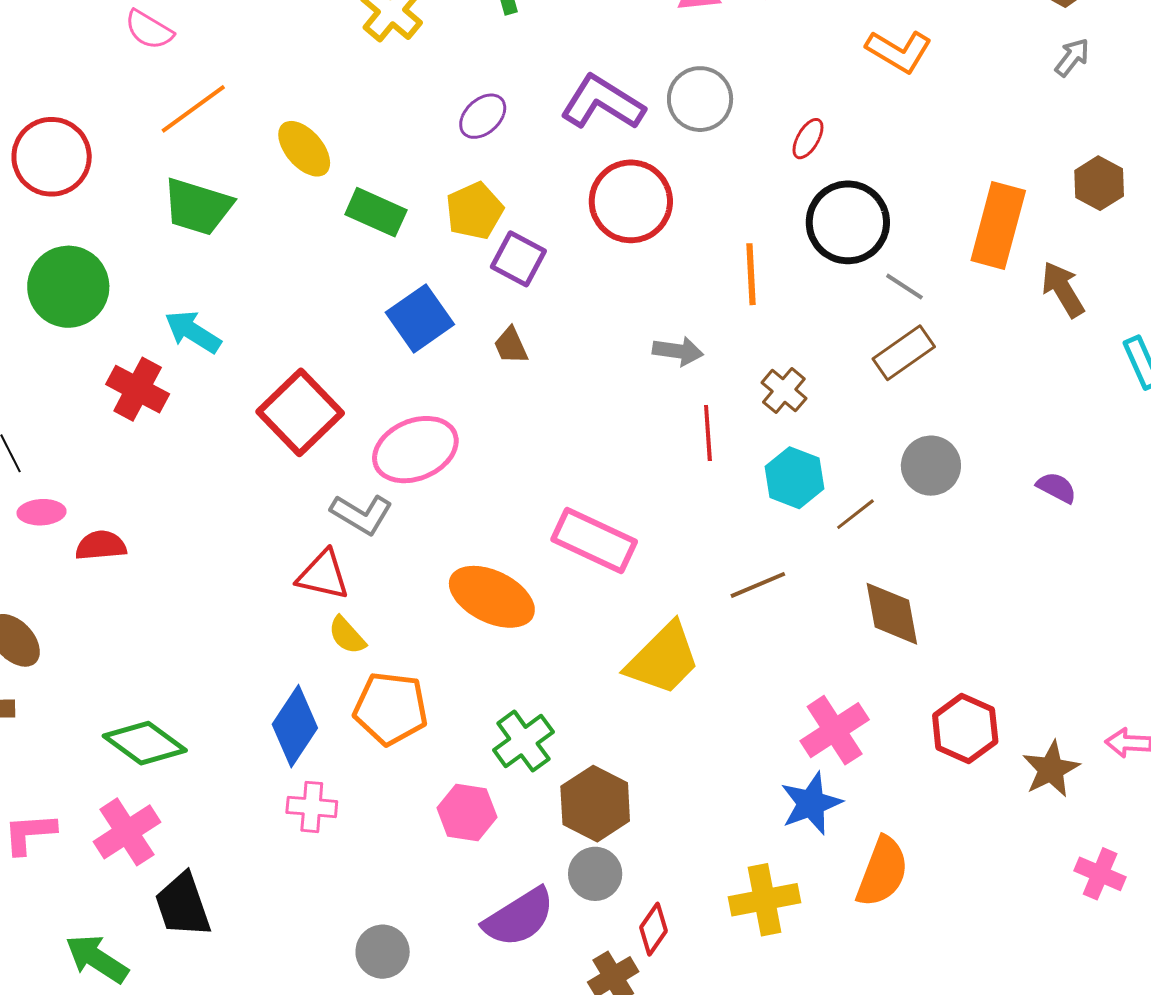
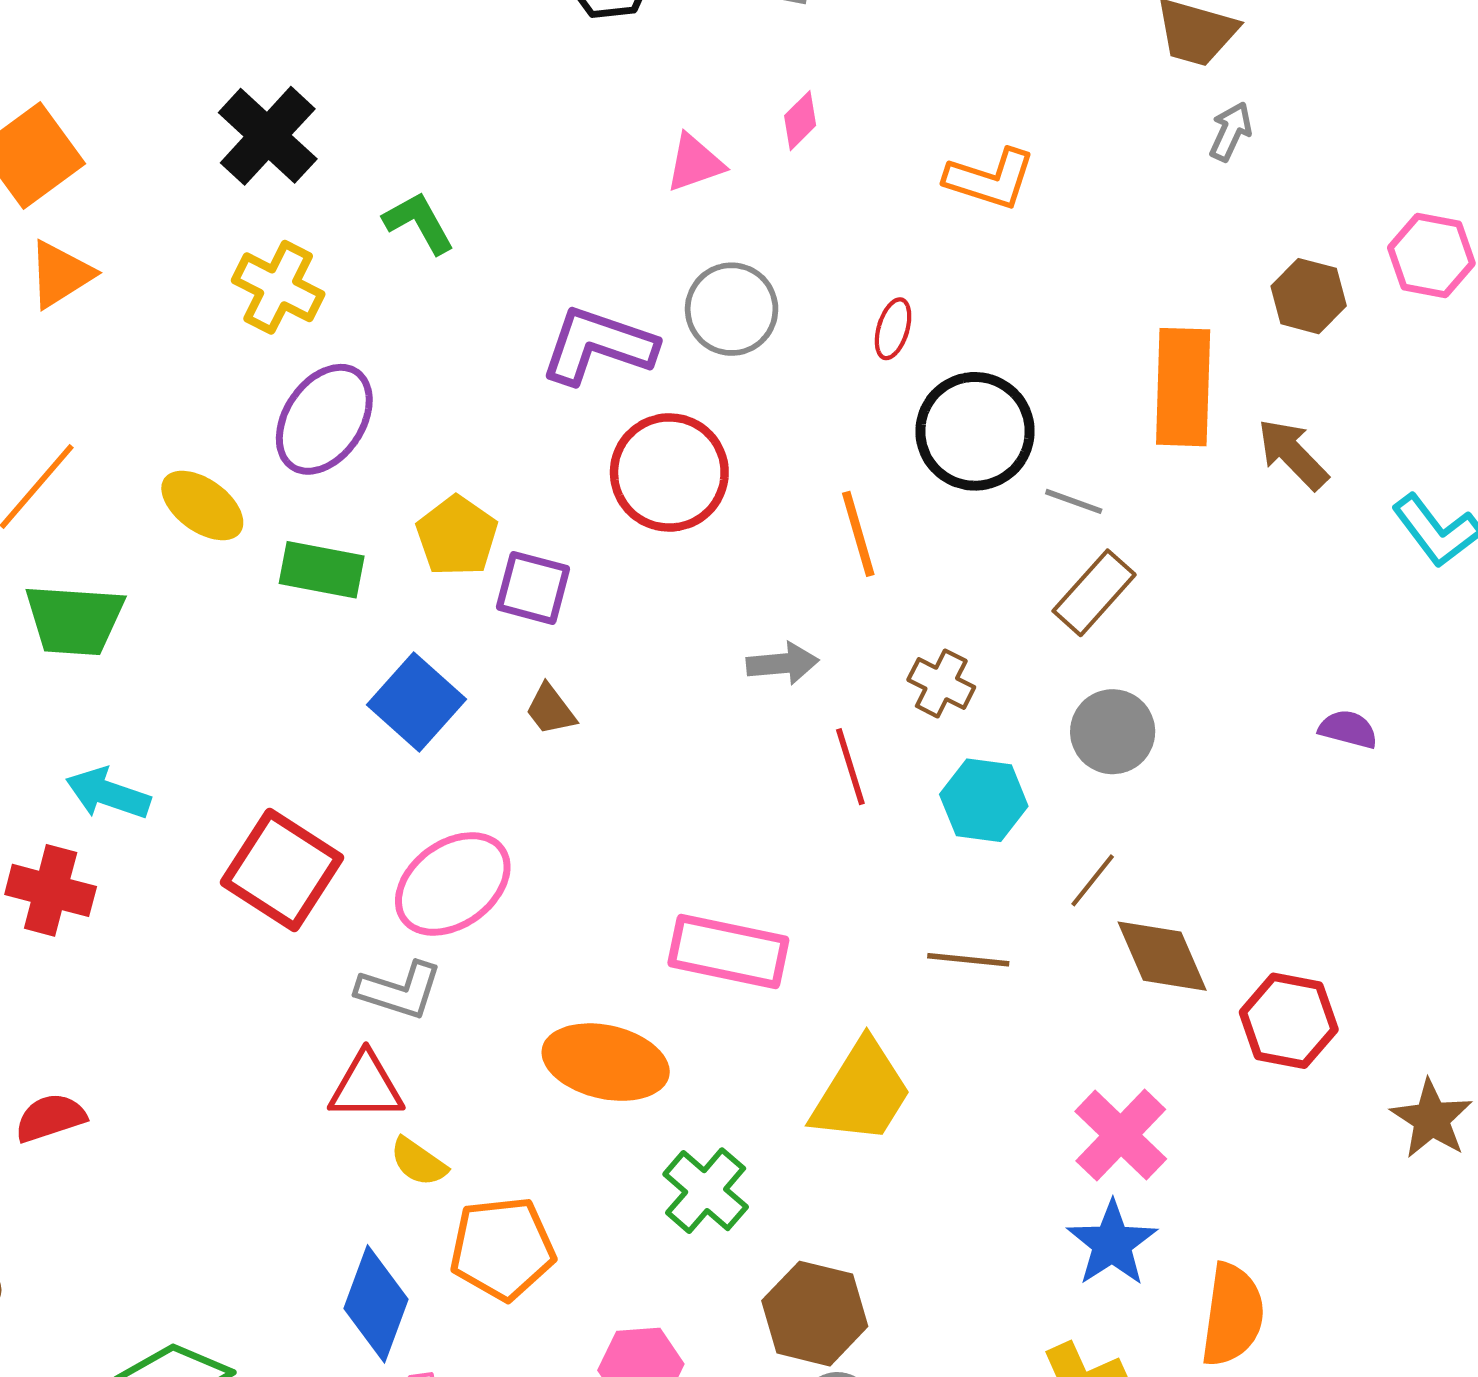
purple ellipse: (483, 116) -> (324, 419), moved, size x1.6
gray circle: (931, 466) -> (1113, 732), moved
brown line: (855, 514) -> (1093, 880), moved
brown line: (758, 585) -> (968, 960), turned 42
red hexagon: (965, 729) -> (1289, 1021), moved
green cross: (523, 741) -> (706, 1191), moved

